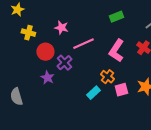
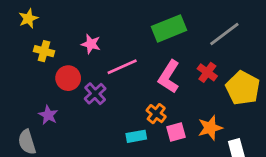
green rectangle: (116, 17) -> (169, 28), size x1.6
purple star: (47, 78) -> (48, 115), moved
cyan rectangle: (93, 93) -> (136, 136), turned 32

